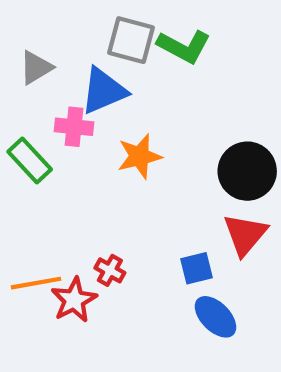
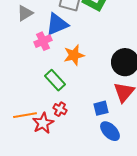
pink cross: (74, 127) -> (43, 41), turned -30
green rectangle: (30, 161) -> (55, 80), moved

